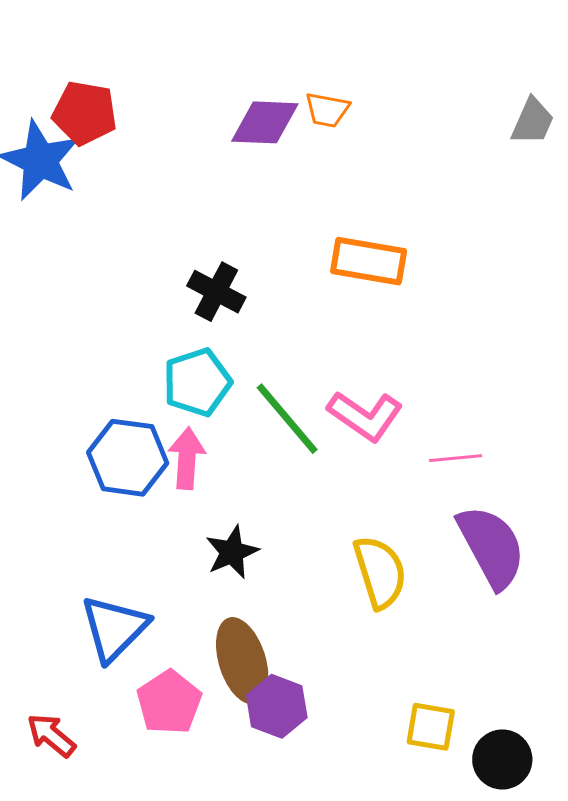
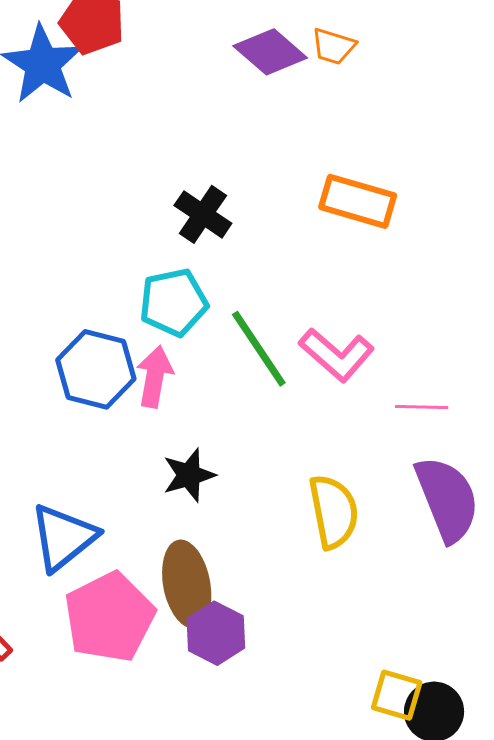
purple diamond: (265, 122) -> (270, 52), turned 32
pink pentagon: (169, 702) -> (109, 617), size x1.4
yellow square: (431, 727) -> (397, 695), moved

